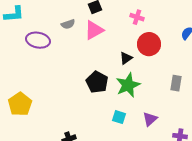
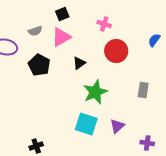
black triangle: (126, 58) -> (79, 63), moved
black pentagon: (97, 82) -> (39, 65), moved
cyan square: (119, 117) -> (86, 124), size x1.6

